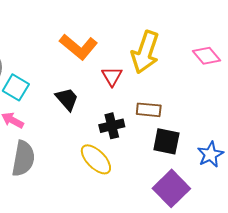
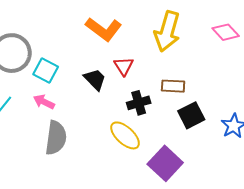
red triangle: (112, 76) -> (124, 66), moved
black square: (166, 141) -> (191, 115), turned -36
purple square: (171, 188) -> (165, 163), moved

